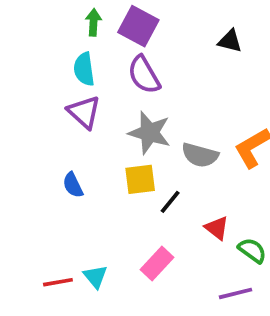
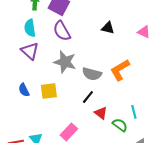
black triangle: (230, 41) -> (108, 28), moved
yellow square: (140, 179) -> (49, 91), moved
black line: (170, 202) -> (88, 97), moved

